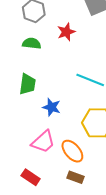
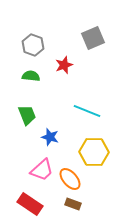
green trapezoid: (27, 84) -> (27, 115), turned -30
red rectangle: (31, 177) -> (30, 204), size x1.4

